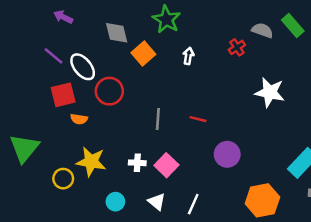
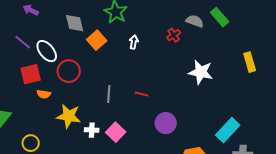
yellow star: (91, 162) -> (69, 116), moved

